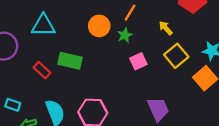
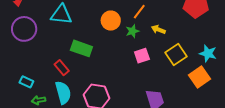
yellow arrow: (166, 28) -> (158, 30), moved, turned -32
red rectangle: (42, 70) -> (62, 68), moved

